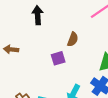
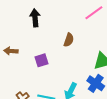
purple square: (58, 58) -> (42, 60), moved

